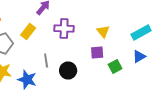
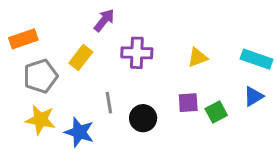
yellow triangle: (103, 32) -> (197, 58), turned 48
cyan rectangle: (141, 32) -> (257, 59), turned 48
purple square: (97, 52) -> (188, 103), moved

